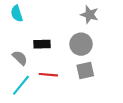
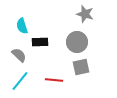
cyan semicircle: (17, 14) -> (22, 26), moved
red line: (48, 75) -> (54, 80), moved

